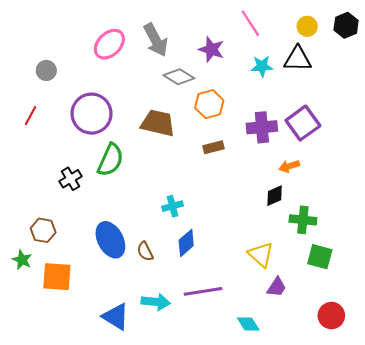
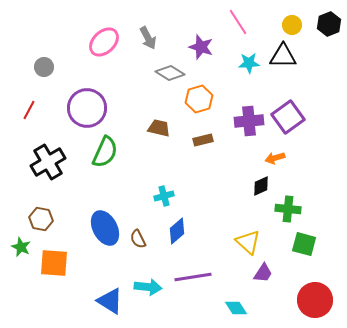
gray arrow: (156, 40) -> (148, 38), size x0.7
brown trapezoid: (158, 123) -> (159, 128), moved, size x0.7
black cross: (70, 179) -> (48, 162), moved, size x1.6
red circle: (331, 316) -> (315, 300), size x1.4

